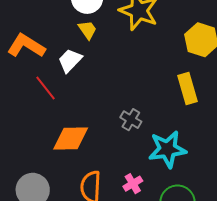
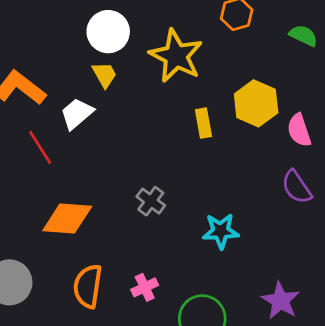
yellow rectangle: (187, 89) -> (203, 123), moved, size x0.7
cyan star: (167, 149) -> (221, 231), moved, size x0.7

